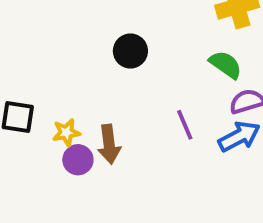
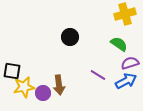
purple line: (185, 125) -> (98, 75), turned -35
yellow star: (66, 133) -> (24, 87), moved, size x1.5

